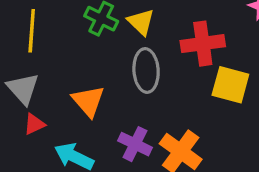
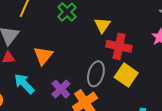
yellow triangle: (141, 22) -> (102, 25), moved
gray ellipse: (146, 70) -> (96, 74), moved

